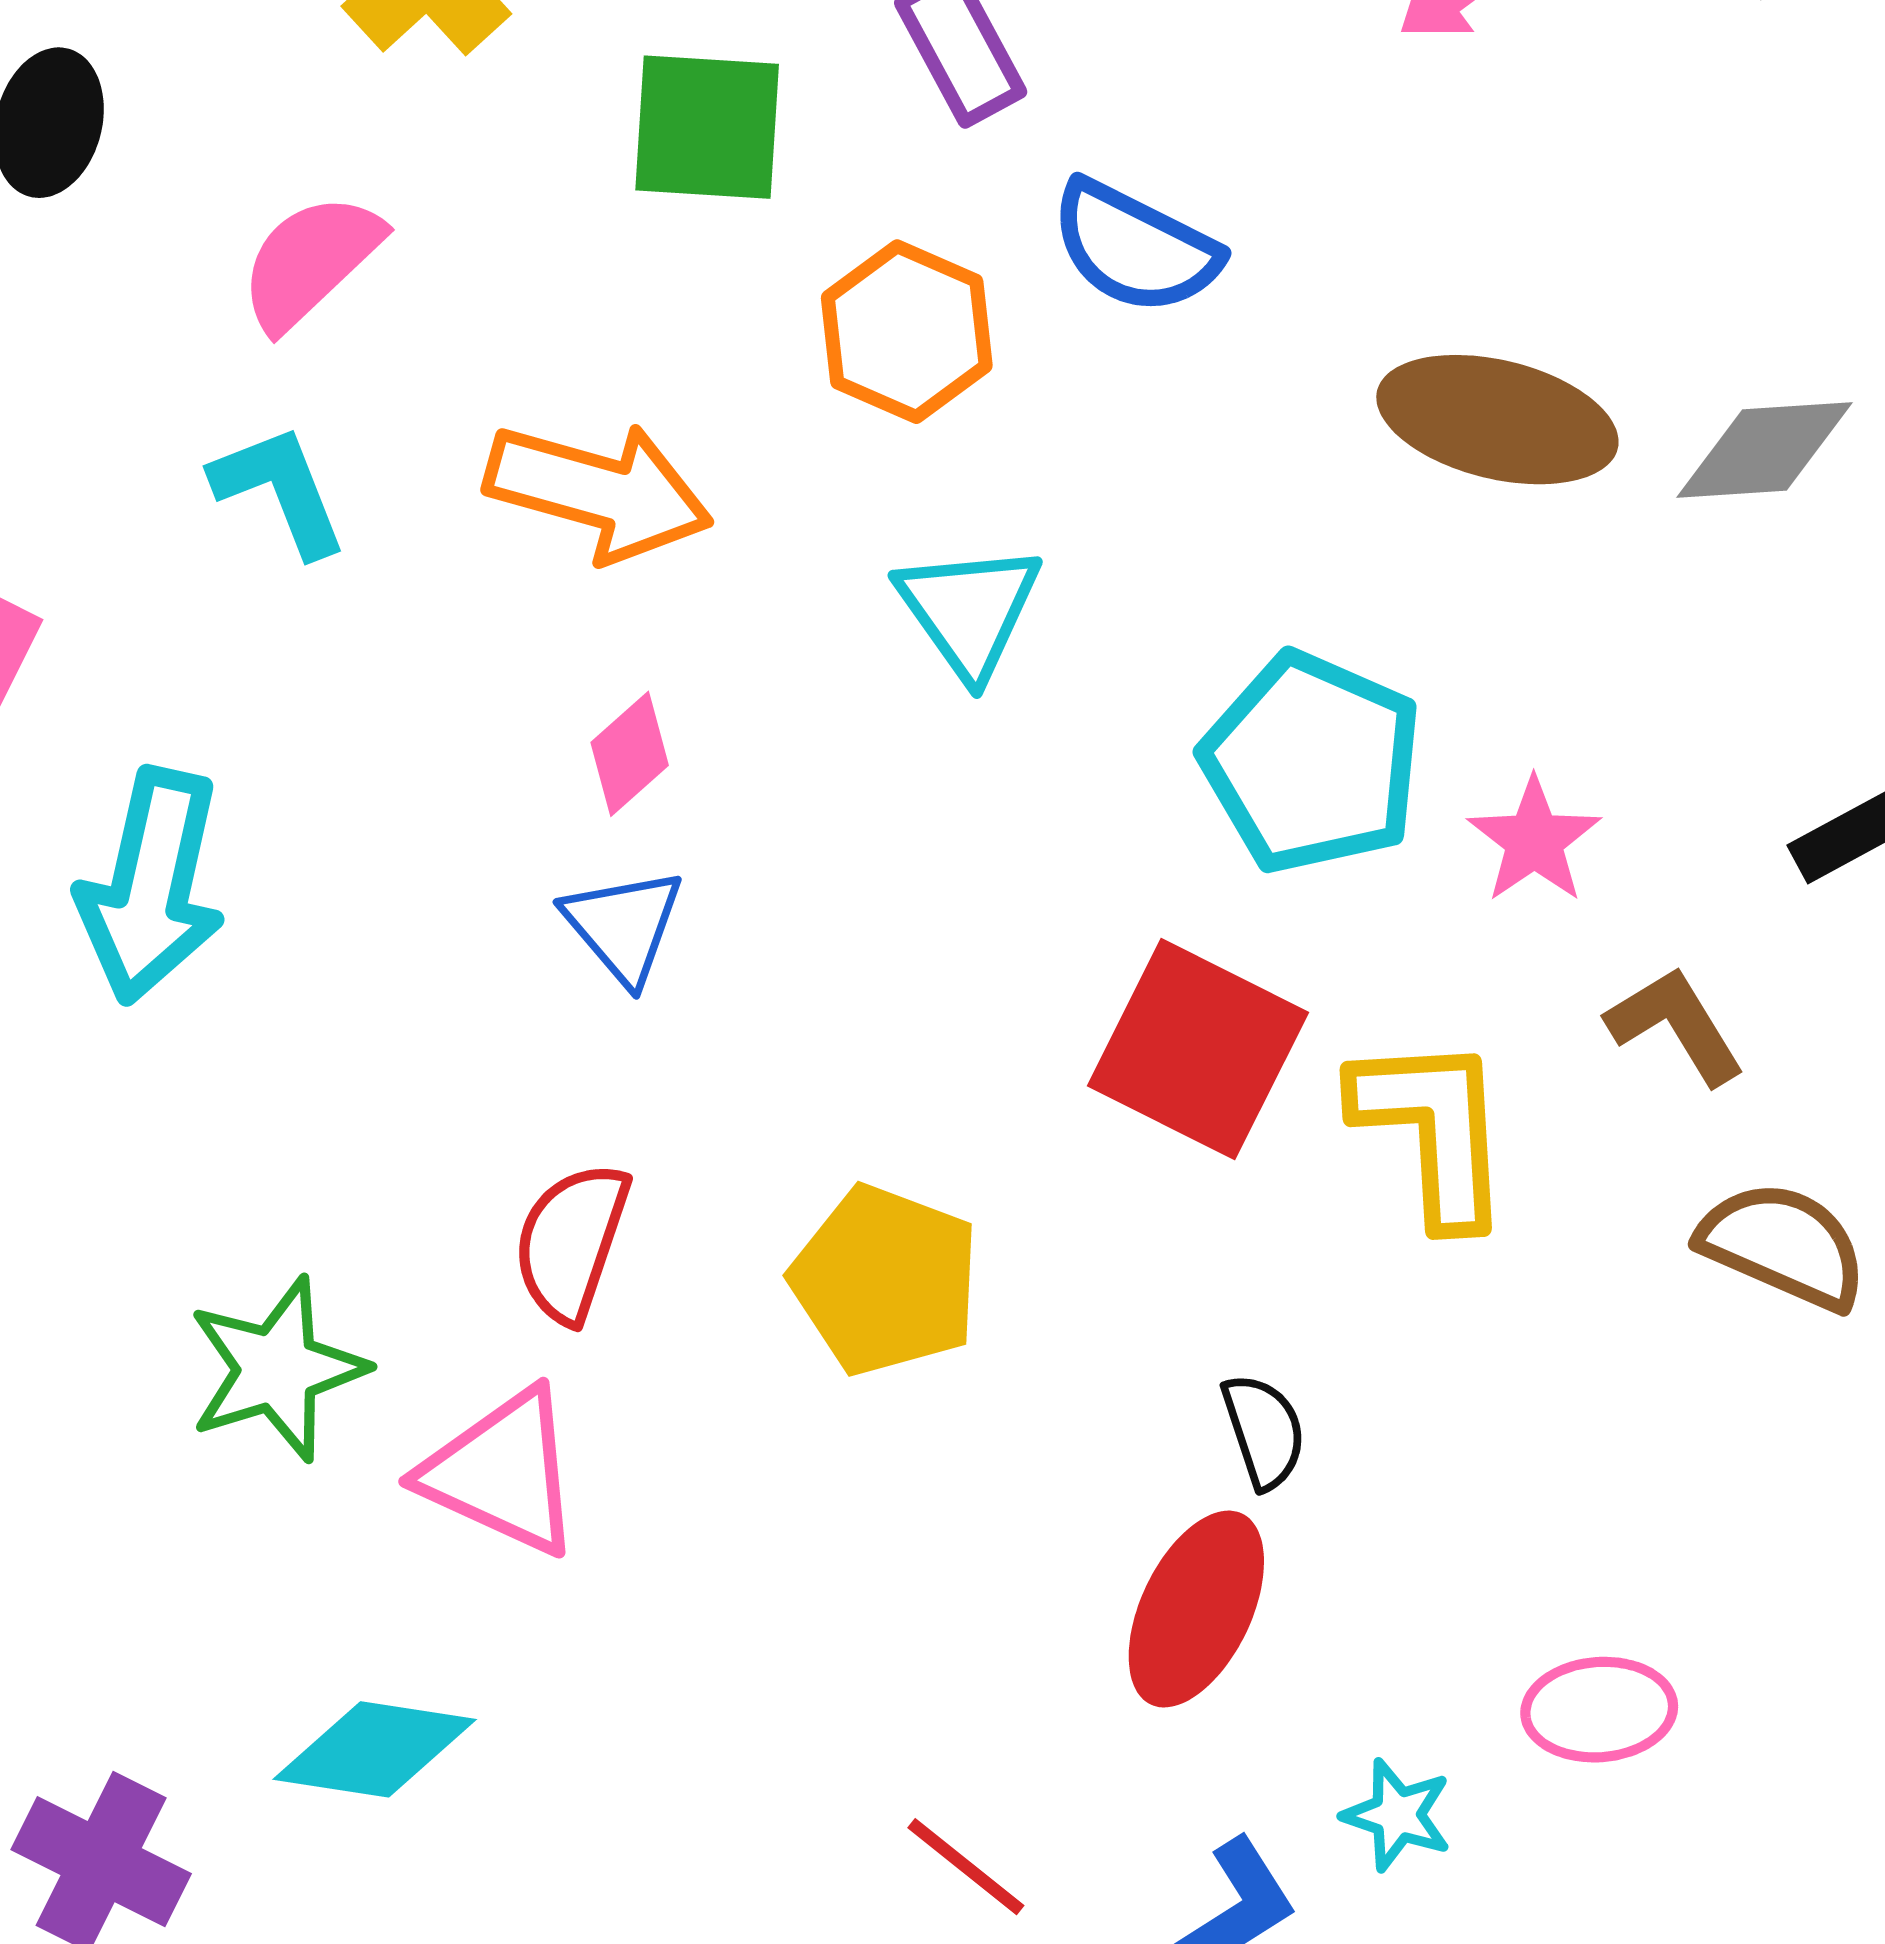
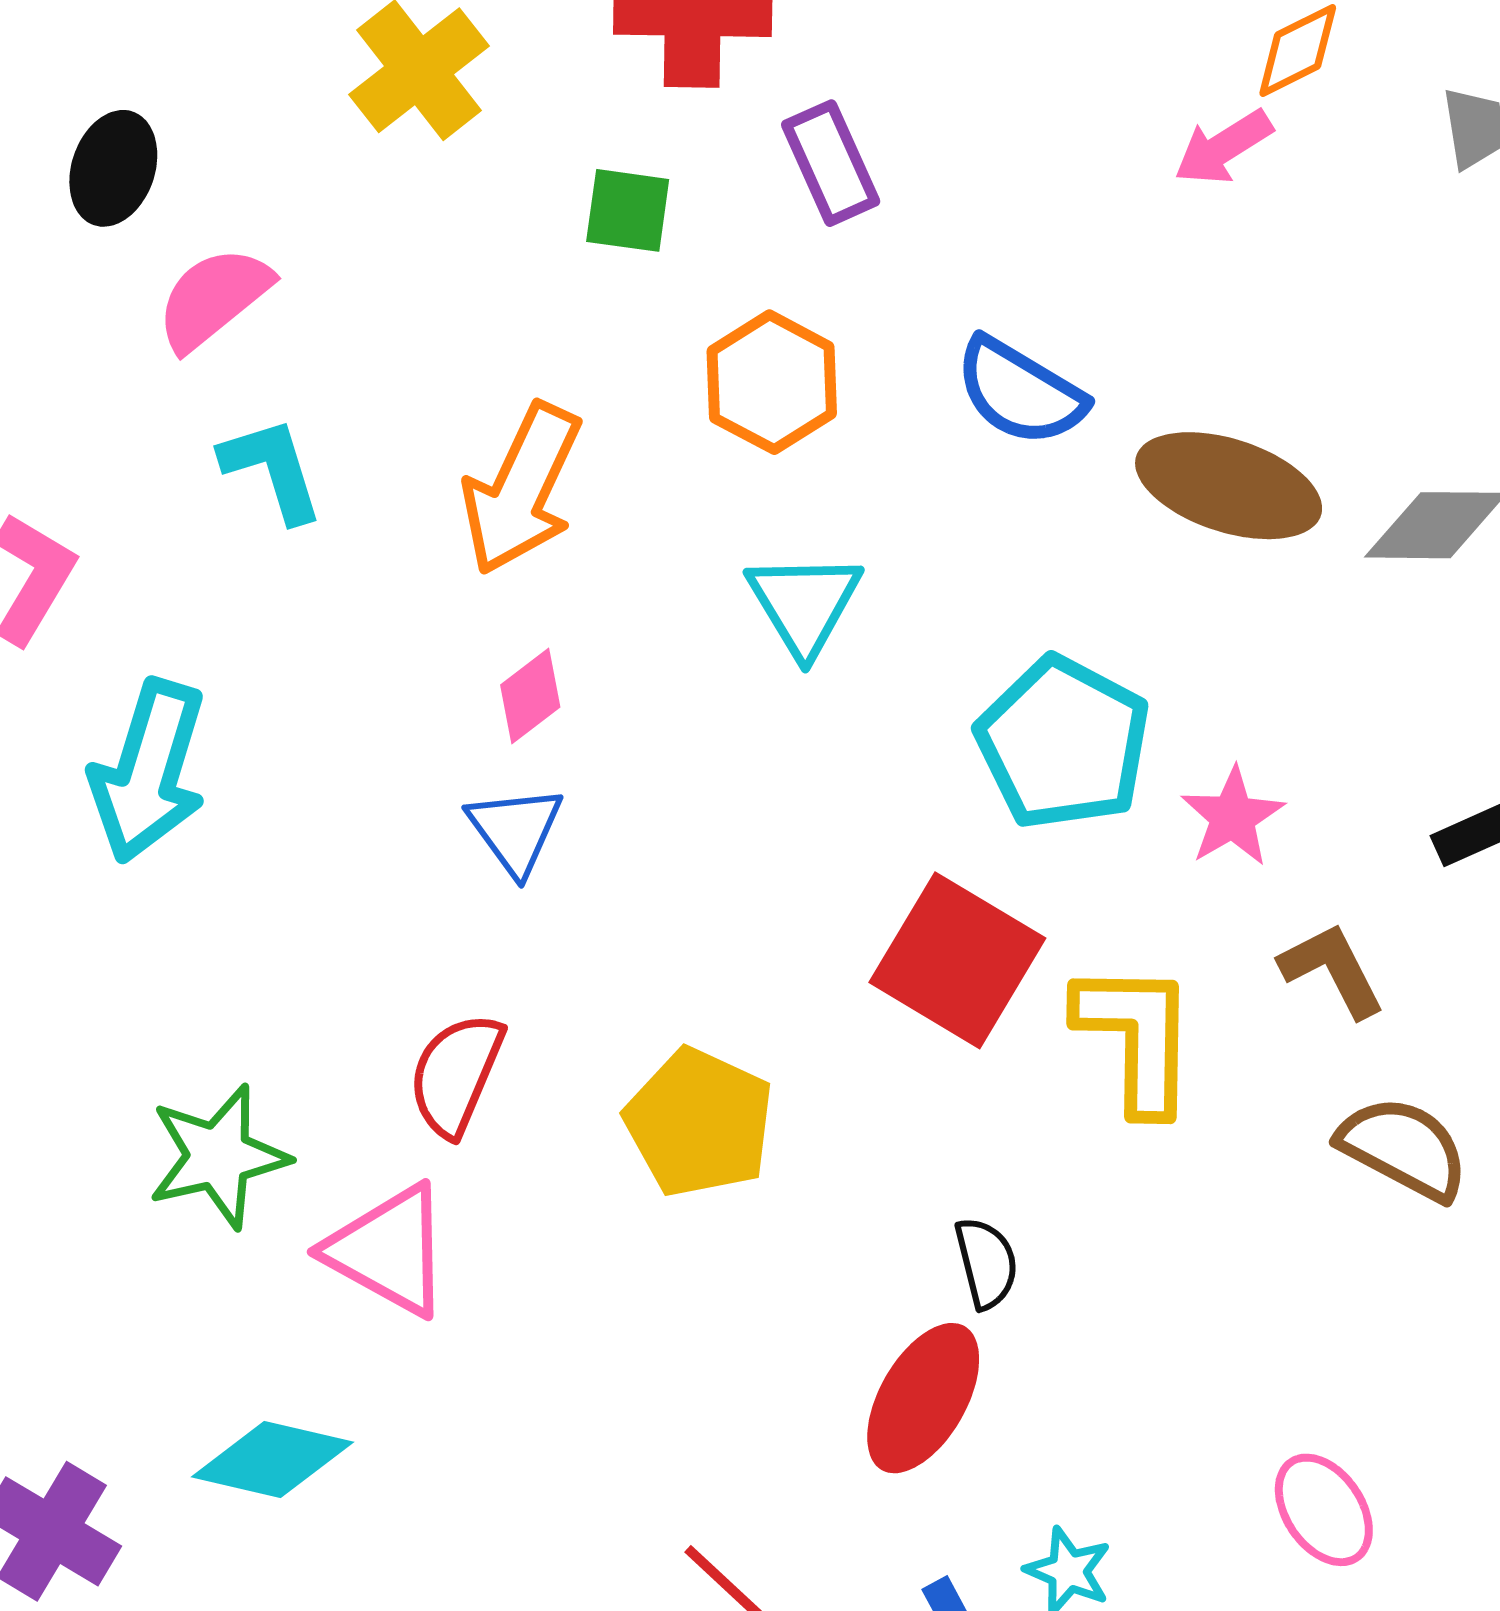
green square: (707, 127) -> (628, 210), size x0.7
blue semicircle: (1135, 247) -> (1020, 392), moved
pink semicircle: (310, 261) -> (213, 298), moved
orange arrow: (599, 491) -> (521, 489), turned 95
pink ellipse: (1599, 1710) -> (1324, 1510), moved, turned 56

